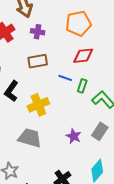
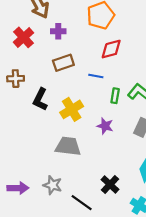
green rectangle: (82, 86) -> (115, 96), moved
purple star: (74, 136) -> (105, 126), moved

